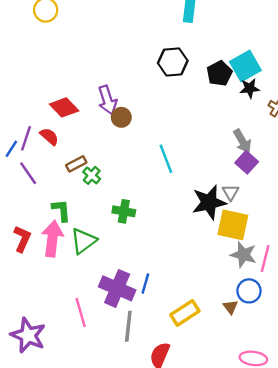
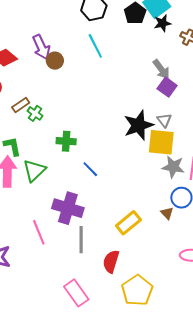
cyan line: (166, 159) -> (95, 46), moved
gray triangle: (231, 192) -> (164, 120), moved
blue line: (145, 283) -> (90, 169), moved, turned -54

